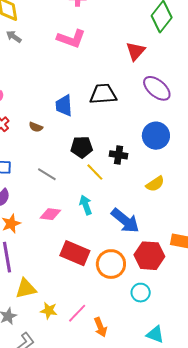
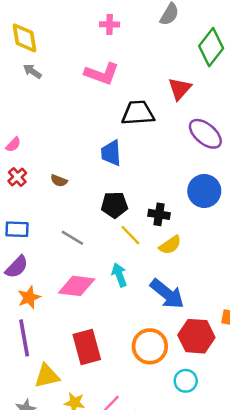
black trapezoid: (103, 94) -> (138, 113), moved
blue trapezoid: (64, 106) -> (111, 153), moved
yellow semicircle: (155, 184) -> (170, 245), moved
pink diamond: (50, 214) -> (77, 286), size x1.4
red rectangle: (75, 253) -> (87, 347), moved, turned 52

